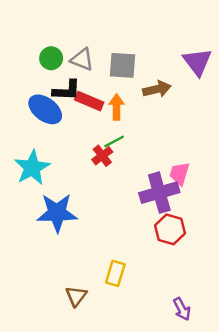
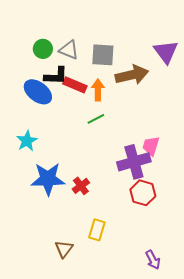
brown arrow: (157, 89) -> (132, 75), size x1.4
red cross: (102, 156) -> (81, 186), moved
cyan star: (32, 168) -> (27, 141), size x0.7

